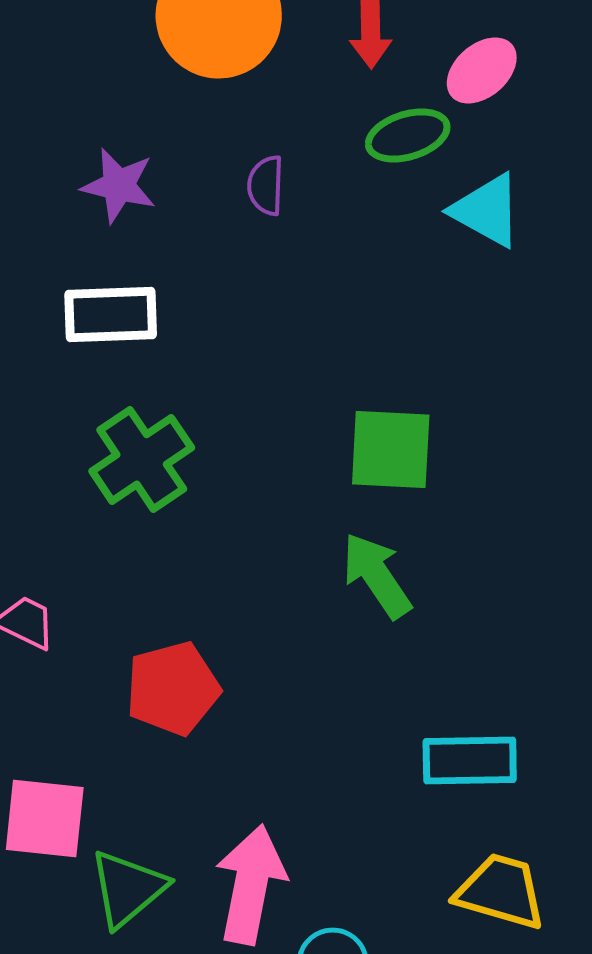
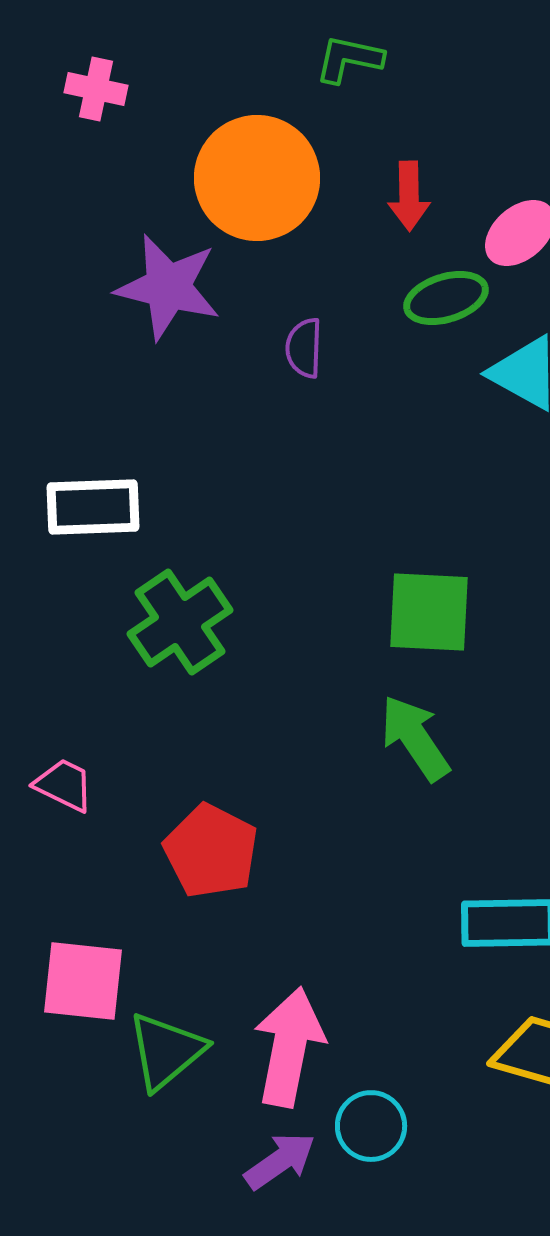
purple star: (119, 185) -> (168, 287), moved, size x1.4
white rectangle: (111, 314) -> (93, 507), moved
red pentagon: (173, 688) -> (211, 851), turned -30

